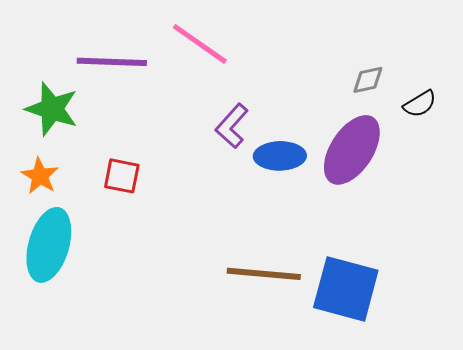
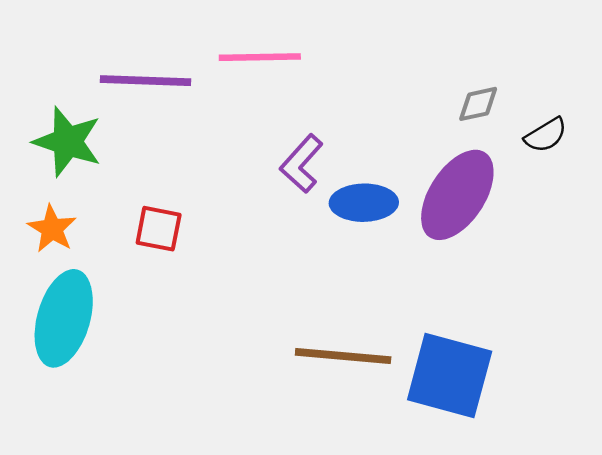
pink line: (200, 44) -> (260, 57), turned -36

